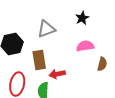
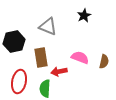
gray triangle: (46, 29) -> (48, 27), turned 42
pink semicircle: (85, 46) -> (80, 58), moved, turned 30

